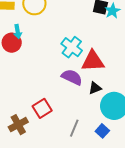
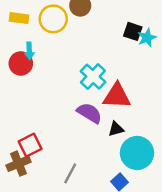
red square: (42, 108) -> (30, 145), moved
gray line: (74, 128) -> (70, 173), moved

